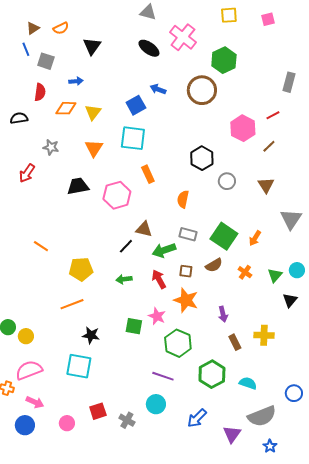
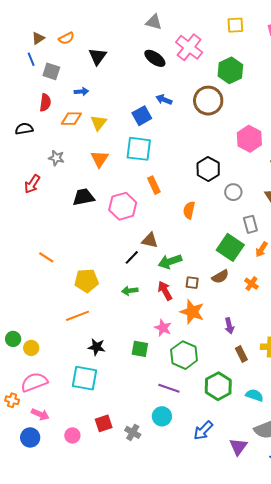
gray rectangle: (188, 234) -> (250, 224), moved, turned 60
green square: (134, 326) -> (140, 349), moved

